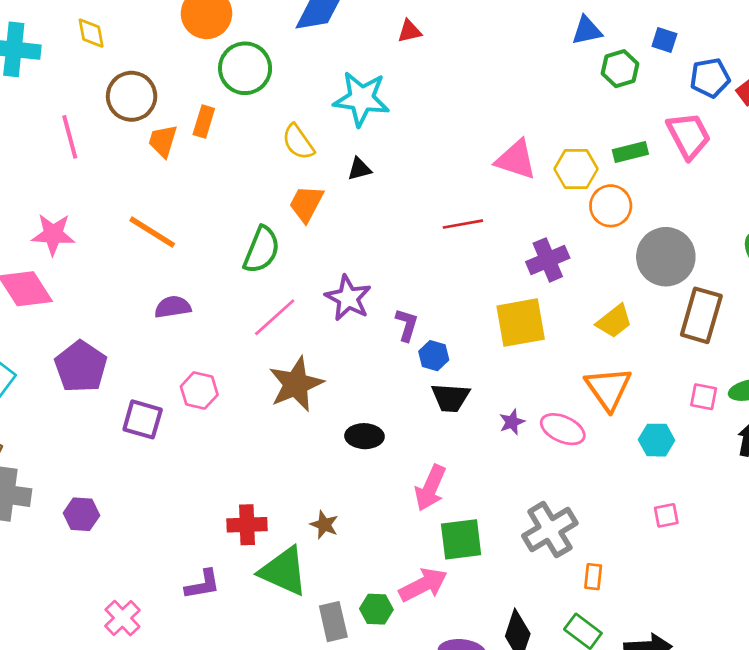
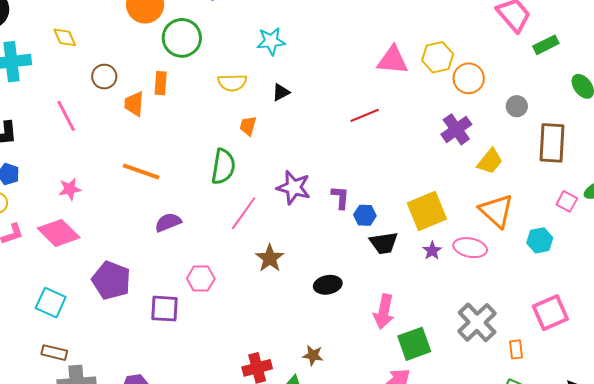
brown circle: (132, 96) -> (104, 77), size x0.7
cyan star: (361, 99) -> (271, 41), size x0.7
yellow semicircle: (298, 142) -> (232, 83), turned -44
green rectangle: (630, 152) -> (546, 45), moved
orange trapezoid: (306, 204) -> (248, 126), size x0.7
pink star: (53, 234) -> (70, 189), size x0.7
gray circle: (666, 257) -> (517, 106), size x0.5
purple cross: (548, 260) -> (456, 129), moved
yellow square: (521, 323) -> (427, 211), moved
brown star: (296, 384) -> (270, 258), size x0.7
pink square: (704, 397) -> (567, 201), turned 30
pink square: (666, 515) -> (550, 313), moved, size x1.8

